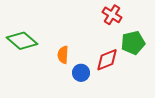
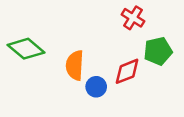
orange semicircle: (63, 55) -> (75, 65), size x1.4

